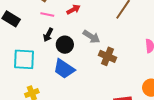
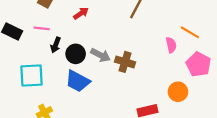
pink line: (47, 14) -> (42, 28), moved
gray arrow: (91, 37) -> (100, 55), moved

